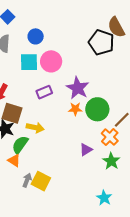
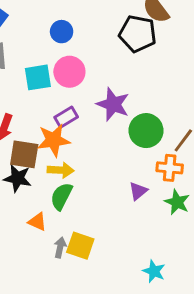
blue circle: (36, 36) -> (62, 32), moved
orange star: (75, 109) -> (54, 140), moved, size x1.6
orange cross: (110, 137) -> (170, 168), turned -30
green semicircle: (20, 145) -> (61, 196), moved
cyan star: (104, 198) -> (154, 271), moved

